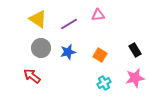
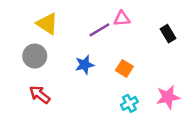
purple line: (69, 24) -> (99, 30), moved
gray circle: (41, 48) -> (35, 56), moved
black rectangle: (135, 50) -> (168, 34), moved

